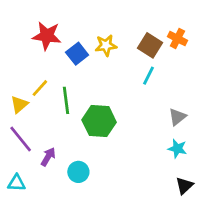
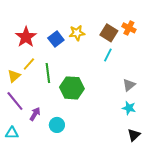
red star: (47, 36) -> (26, 37), moved, turned 30

